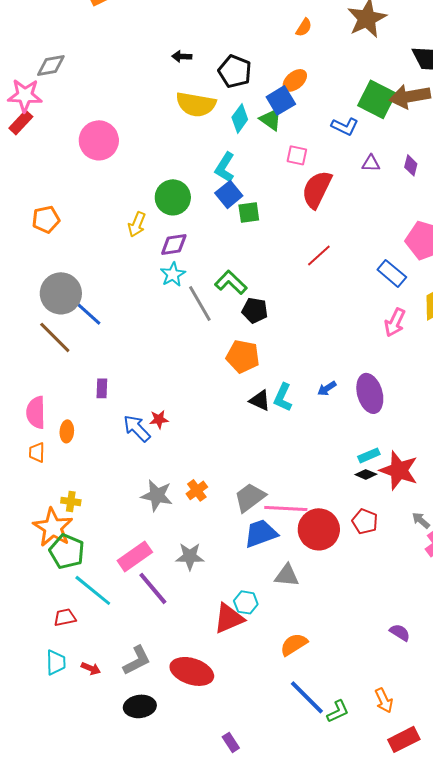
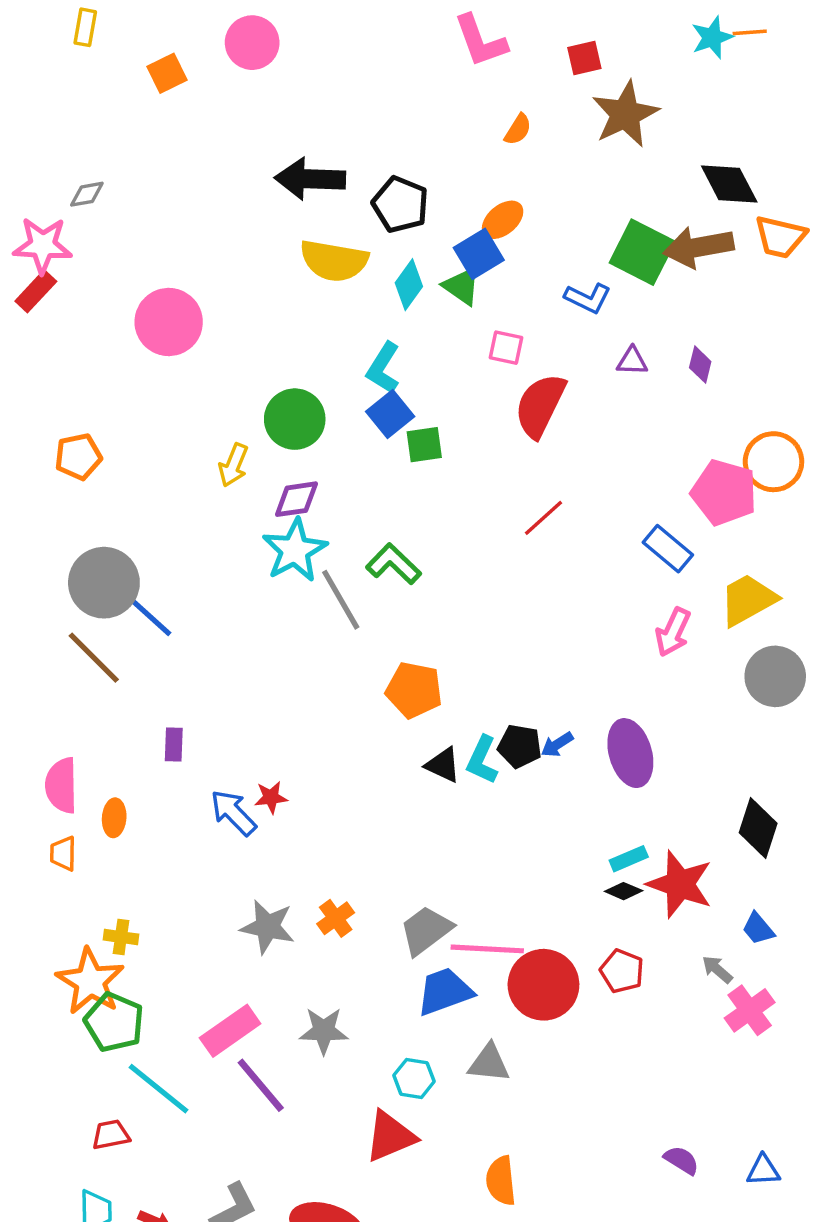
black arrow: (182, 56) -> (310, 179), size x2.0
gray diamond: (51, 65) -> (87, 194), size x0.7
cyan star: (173, 274) -> (295, 550), size x1.5
black pentagon: (255, 310) -> (520, 746), moved
cyan hexagon: (246, 602) -> (414, 1078), moved
orange semicircle: (294, 644) -> (501, 1181), turned -64

